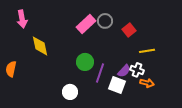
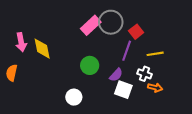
pink arrow: (22, 19) -> (21, 42), moved
gray circle: (105, 21) -> (111, 22), size x1.5
purple semicircle: (124, 71) -> (116, 75), moved
purple line: (100, 73) -> (127, 51), moved

